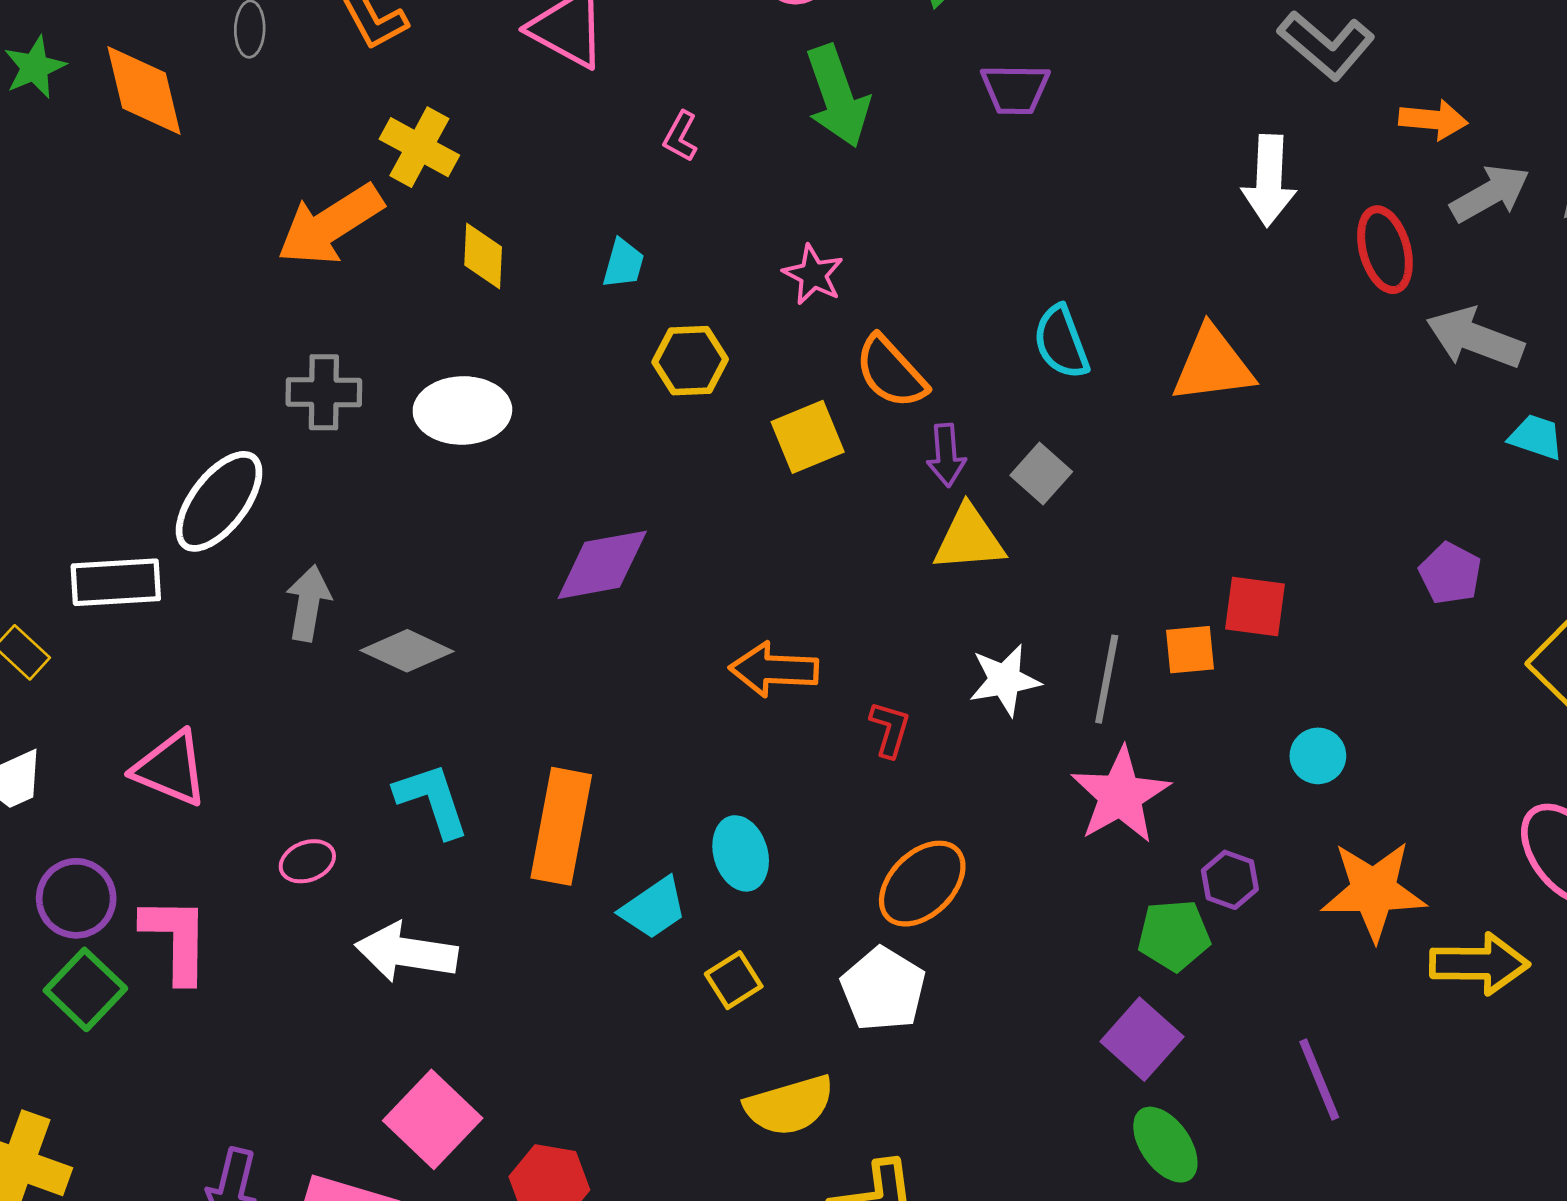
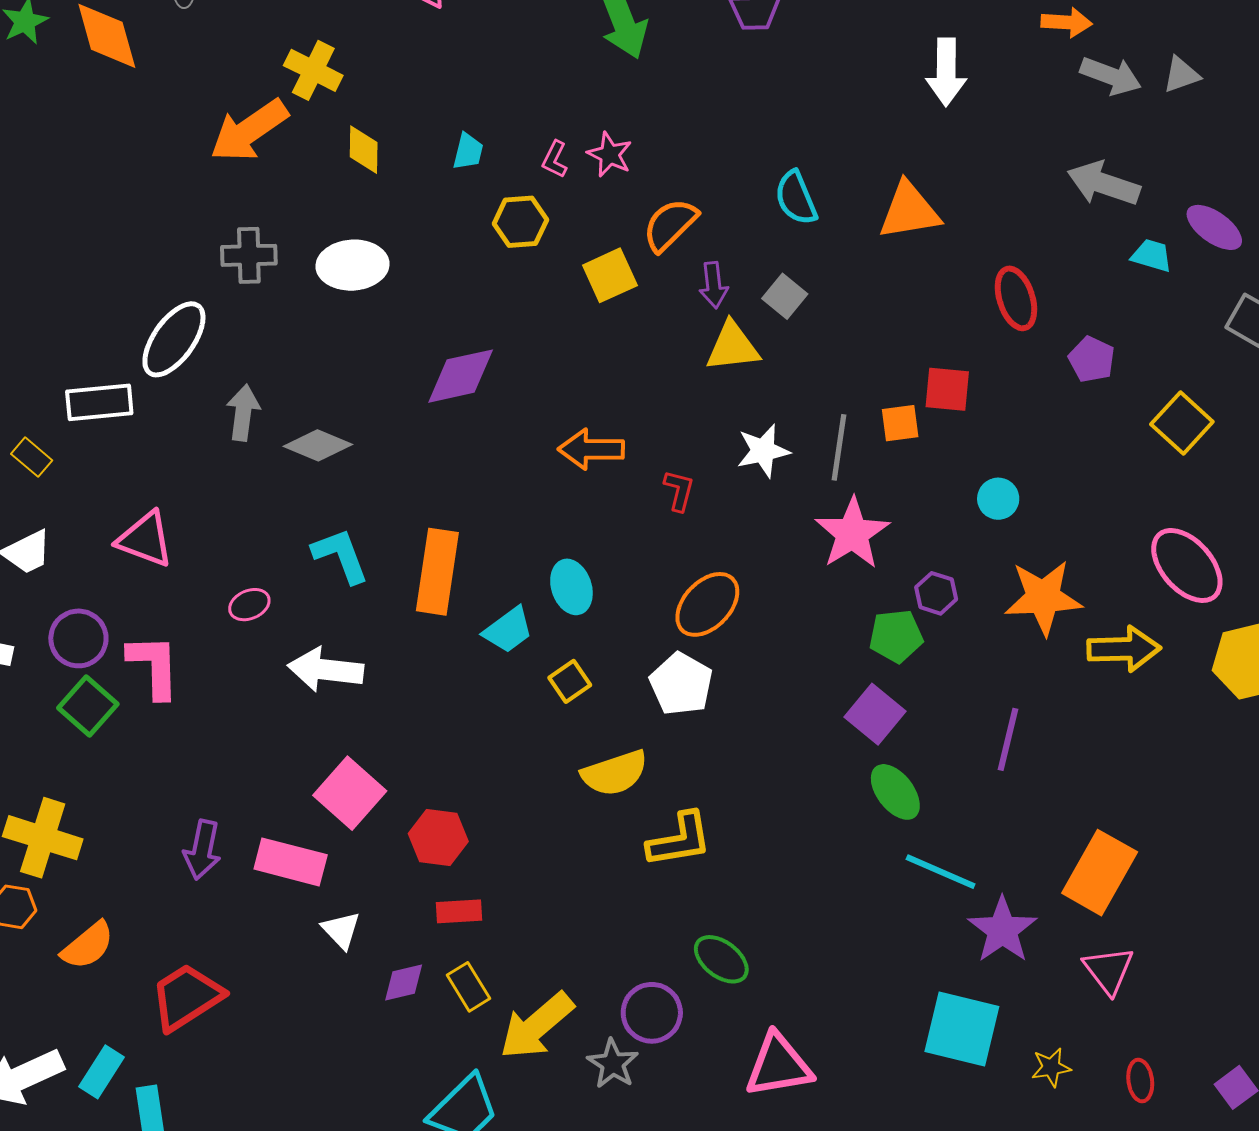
pink L-shape: (681, 136) -> (555, 159), moved
gray arrow: (1490, 194) -> (1111, 76), turned 52
red ellipse: (1385, 250) -> (1016, 298), moved
orange semicircle: (891, 372) -> (670, 225), turned 90
purple line: (1319, 1080) -> (1008, 739), turned 38

